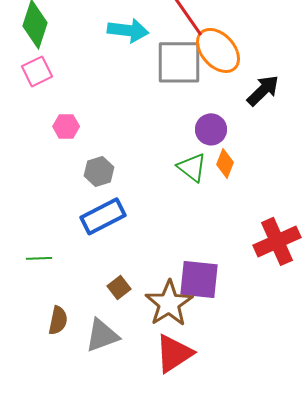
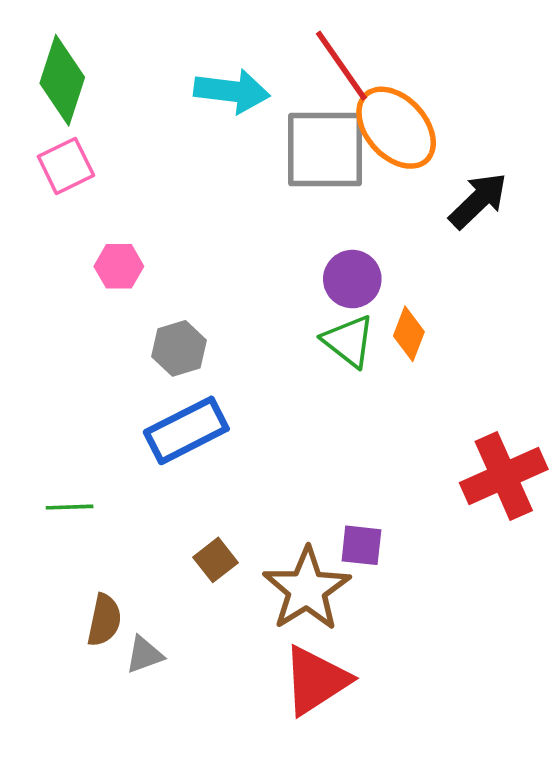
purple circle: (211, 129) -> (352, 279), moved
purple square: (199, 279) -> (361, 545), size x0.6
gray triangle: (102, 335) -> (144, 655), moved, size x0.6

